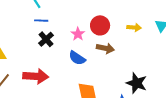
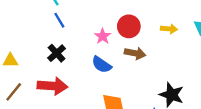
blue line: (41, 21) -> (59, 20), turned 56
black cross: (46, 39) -> (57, 53), moved

